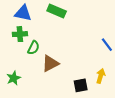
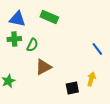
green semicircle: (34, 48) -> (32, 45), moved

